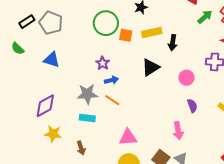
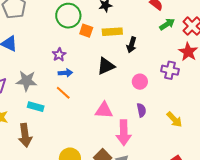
gray star: (87, 94) -> (27, 81), moved
pink arrow: (178, 131) -> (124, 133), size x1.4
pink triangle: (128, 137) -> (104, 110), moved
brown arrow: (81, 148) -> (25, 135), size x1.6

